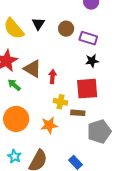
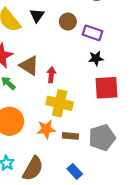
red square: (87, 89) -> (106, 88), moved
yellow cross: (60, 102) -> (60, 103), size x1.6
brown rectangle: (78, 113) -> (70, 136), moved

